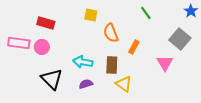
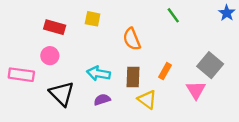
yellow square: (91, 15) -> (93, 19), moved
gray square: (180, 39) -> (210, 65), moved
pink rectangle: (19, 43) -> (21, 75), moved
orange rectangle: (134, 47) -> (165, 71), moved
pink triangle: (165, 63) -> (196, 90), moved

